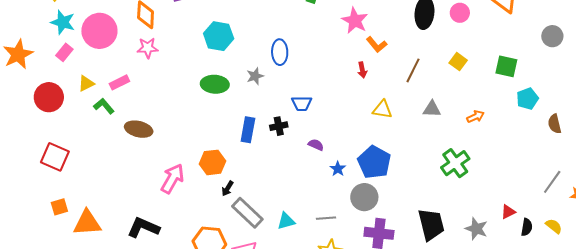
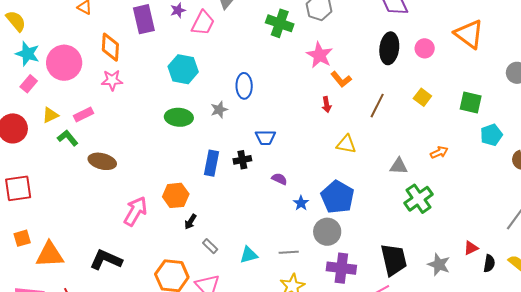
gray triangle: (432, 109) -> (399, 166), moved
red square: (55, 157) -> (18, 188), turned -32
gray rectangle: (247, 213) -> (210, 246), size x0.5

